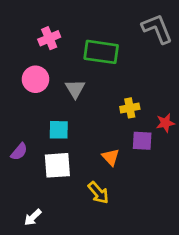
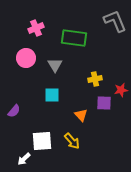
cyan square: (59, 130) -> (52, 95), moved
white square: (57, 165) -> (42, 141), moved

